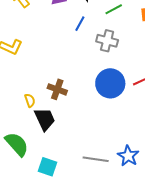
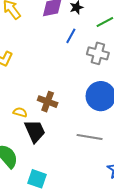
yellow semicircle: (30, 100) -> (20, 112), turned -56
gray line: (96, 159) -> (90, 137), moved

